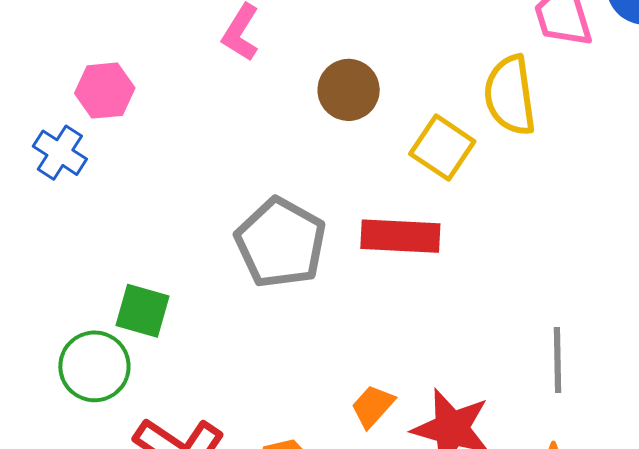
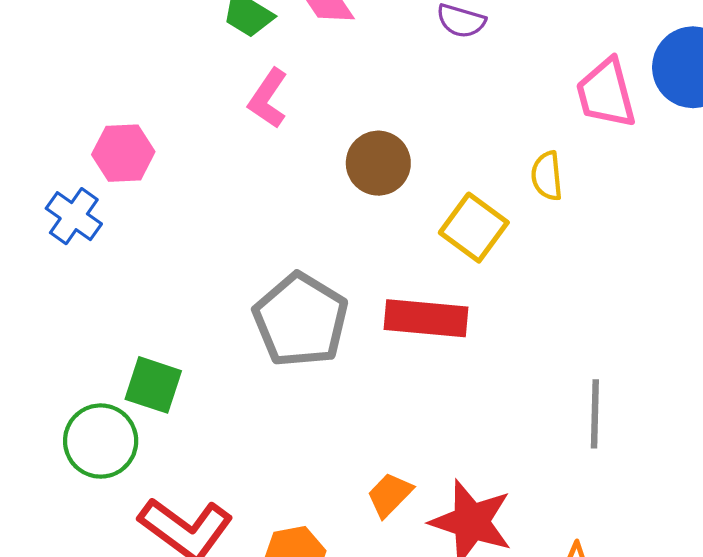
yellow semicircle: (510, 95) -> (547, 176), size x0.6
gray line: (558, 360) -> (595, 414), moved

